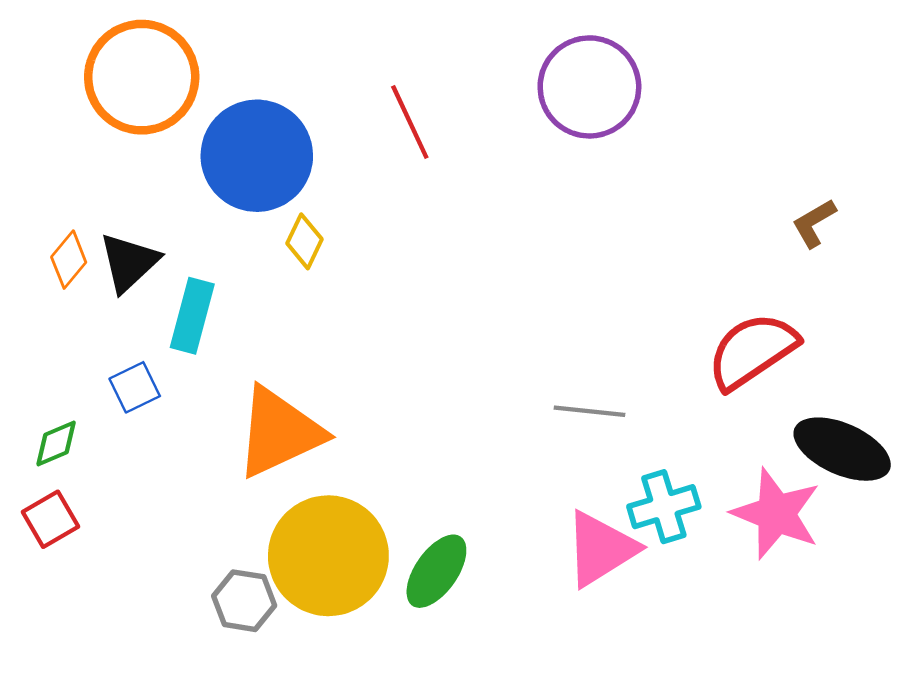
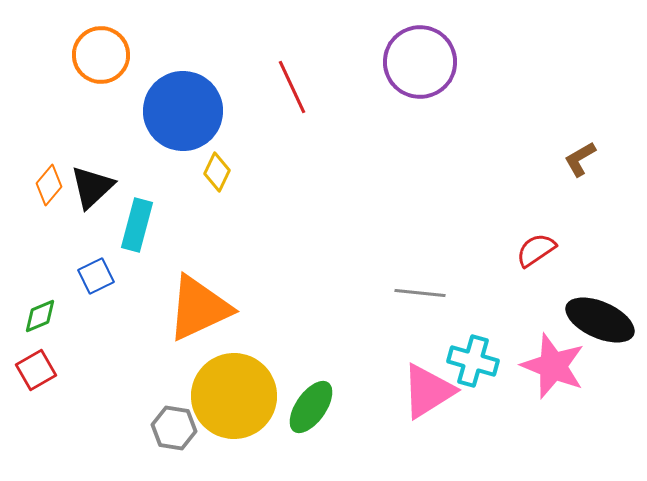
orange circle: (142, 77) -> (101, 55), size x0.7
red semicircle: (752, 351) -> (536, 250), size x0.6
cyan cross: (664, 507) -> (473, 361), turned 33

